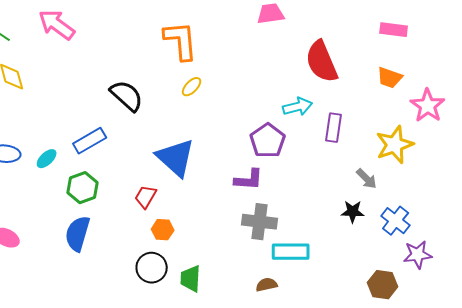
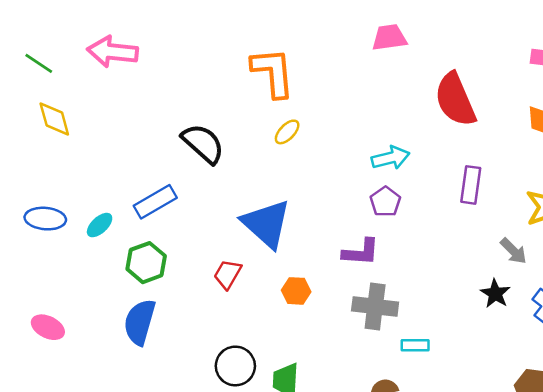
pink arrow: (57, 25) -> (113, 52), turned -30
cyan arrow: (298, 107) -> (391, 158), moved
purple pentagon: (268, 141) -> (385, 202), size x0.7
black star: (353, 212) -> (495, 294), turned 30
orange hexagon: (163, 230) -> (296, 291), moved
cyan rectangle: (291, 252) -> (415, 345), size x0.6

